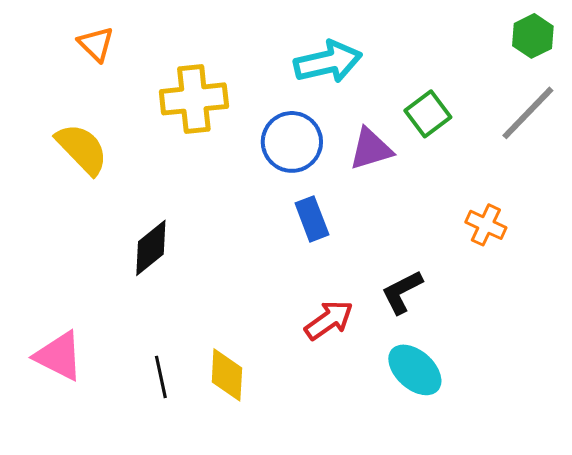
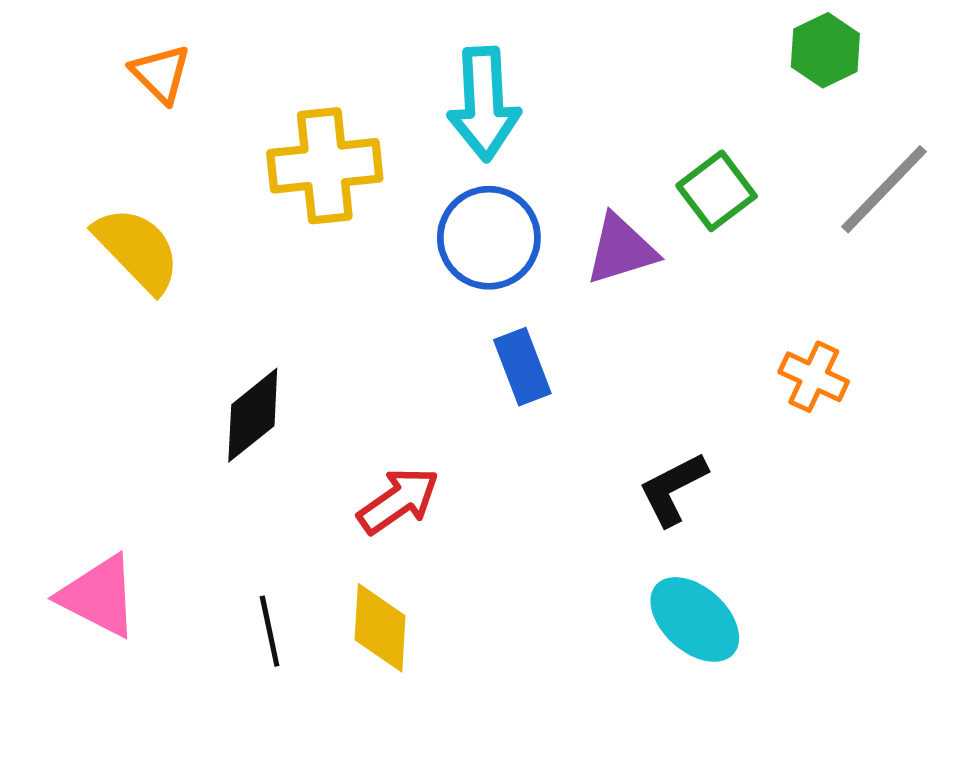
green hexagon: (533, 36) -> (825, 50), moved
cyan arrow: (328, 62) -> (484, 104), moved, turned 100
red arrow: (329, 320) -> (398, 501), moved

